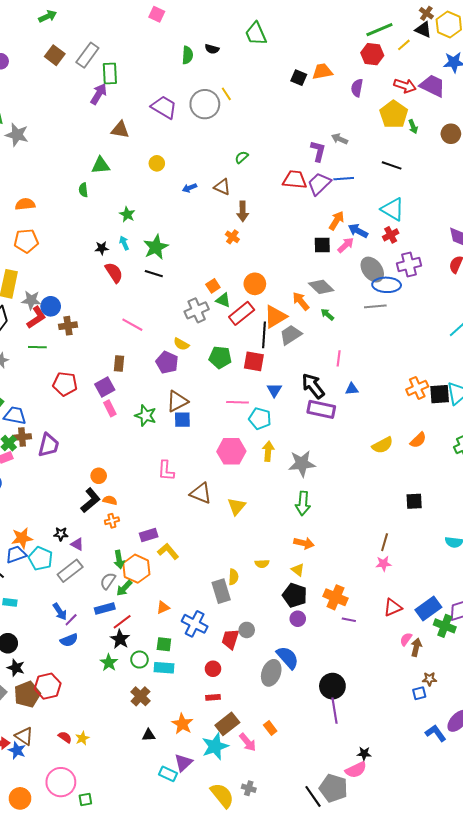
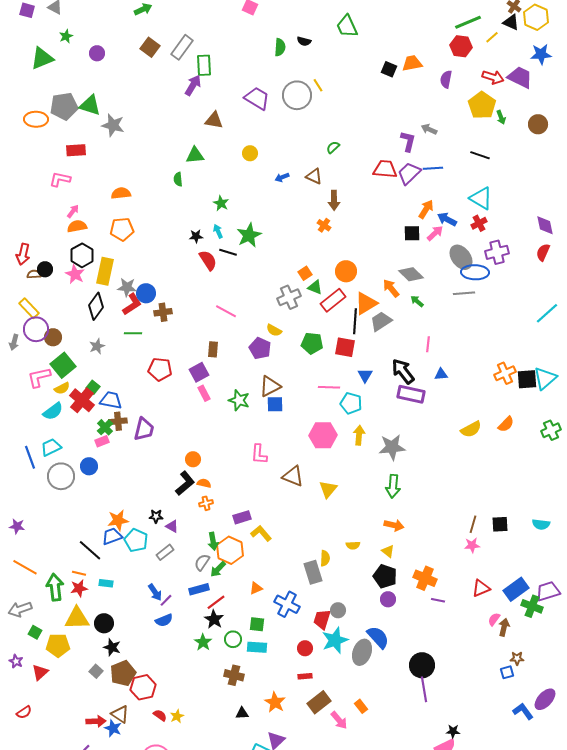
black line: (154, 274) -> (228, 252), moved
black square: (414, 501) -> (500, 524), moved
gray rectangle: (70, 571) -> (165, 552), size x0.7
red hexagon: (48, 686) -> (143, 687), moved
brown cross: (140, 696) -> (234, 675), turned -30
cyan star: (215, 746) -> (335, 640), moved

